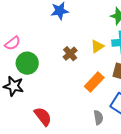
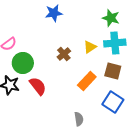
red semicircle: (43, 116) -> (38, 86), moved
gray semicircle: (98, 118) -> (79, 119), moved

